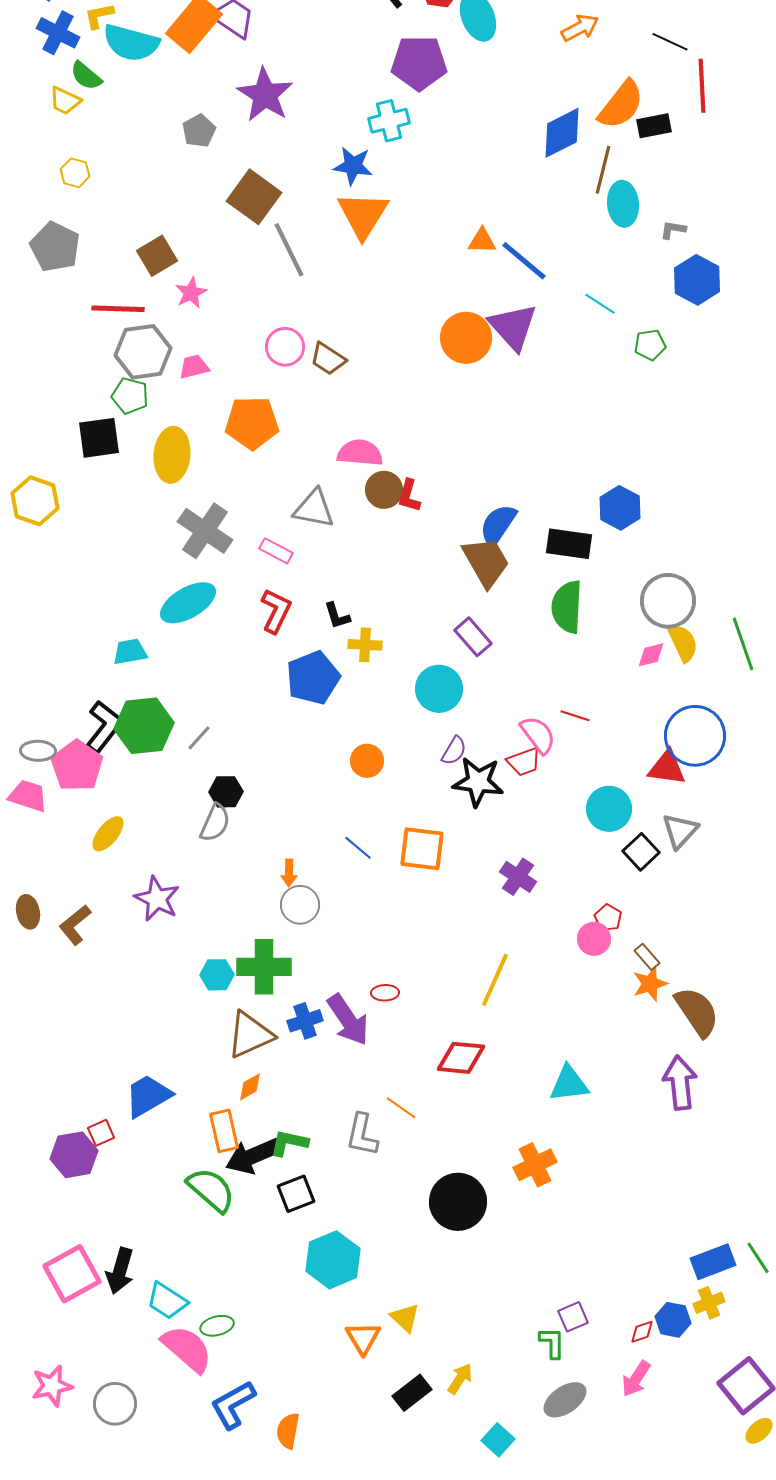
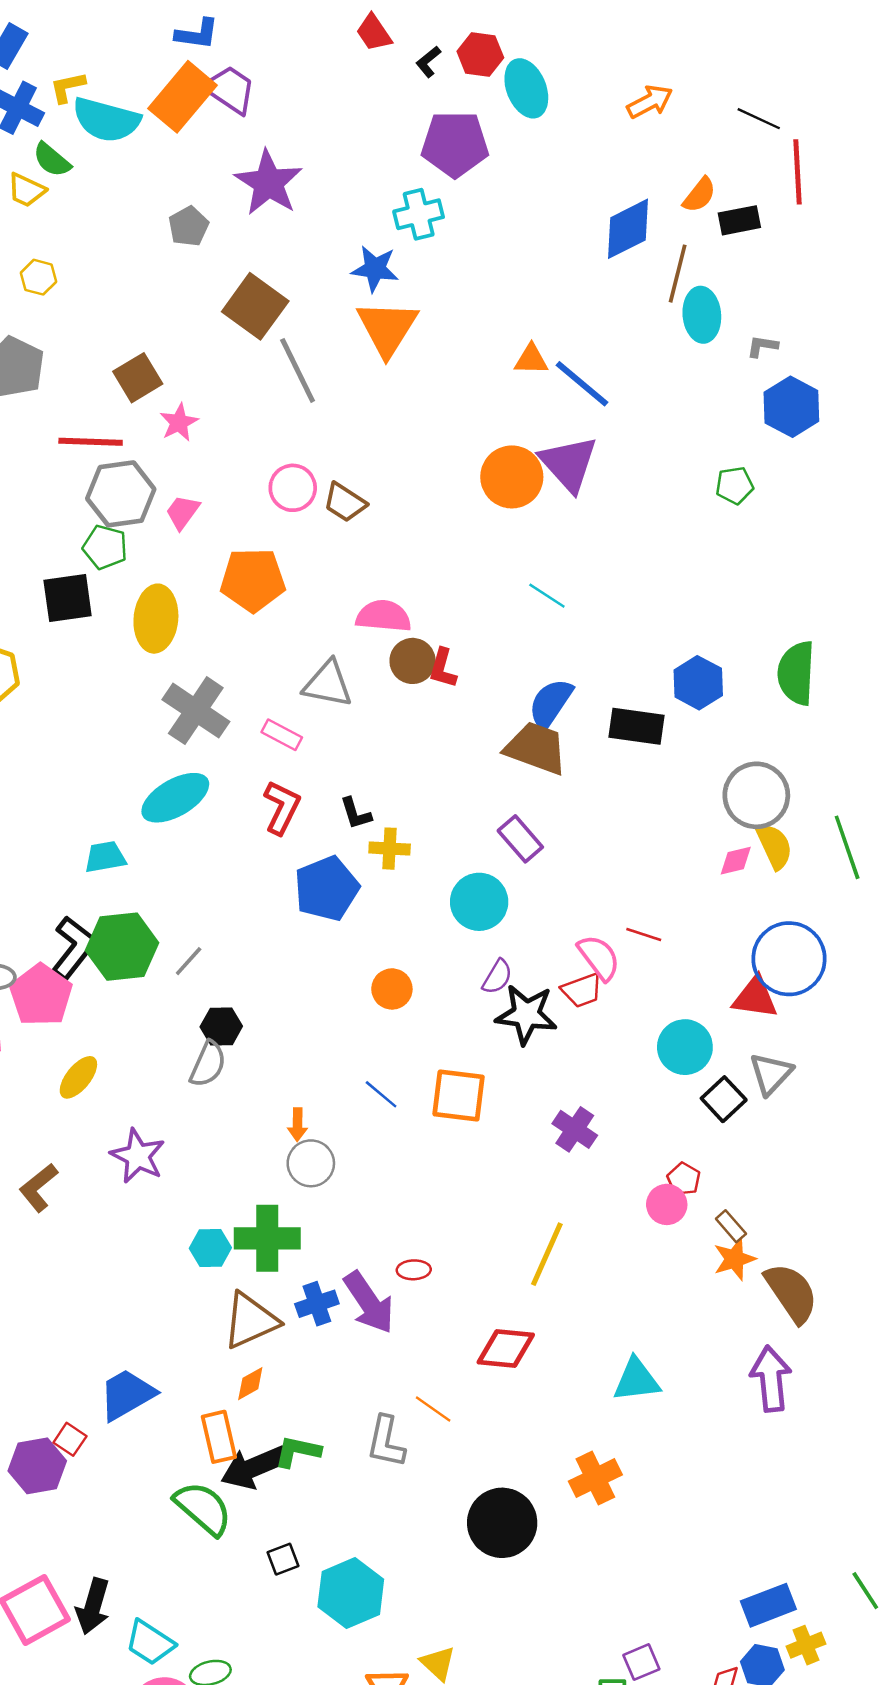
orange semicircle: (621, 105) -> (699, 195), size x0.6
cyan line: (600, 304) -> (547, 596), moved
pink trapezoid: (194, 367) -> (183, 512), turned -40
brown trapezoid: (486, 562) -> (536, 748), turned -40
green semicircle: (567, 607) -> (796, 673), moved
red square: (101, 1133) -> (70, 1439), turned -32
black square: (296, 1194) -> (283, 1559), moved, size x0.7
blue rectangle: (713, 1262) -> (768, 1605), moved

